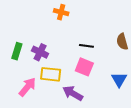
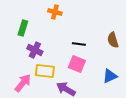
green rectangle: (17, 51) -> (23, 28), moved
blue triangle: (119, 80) -> (110, 76), turned 35

